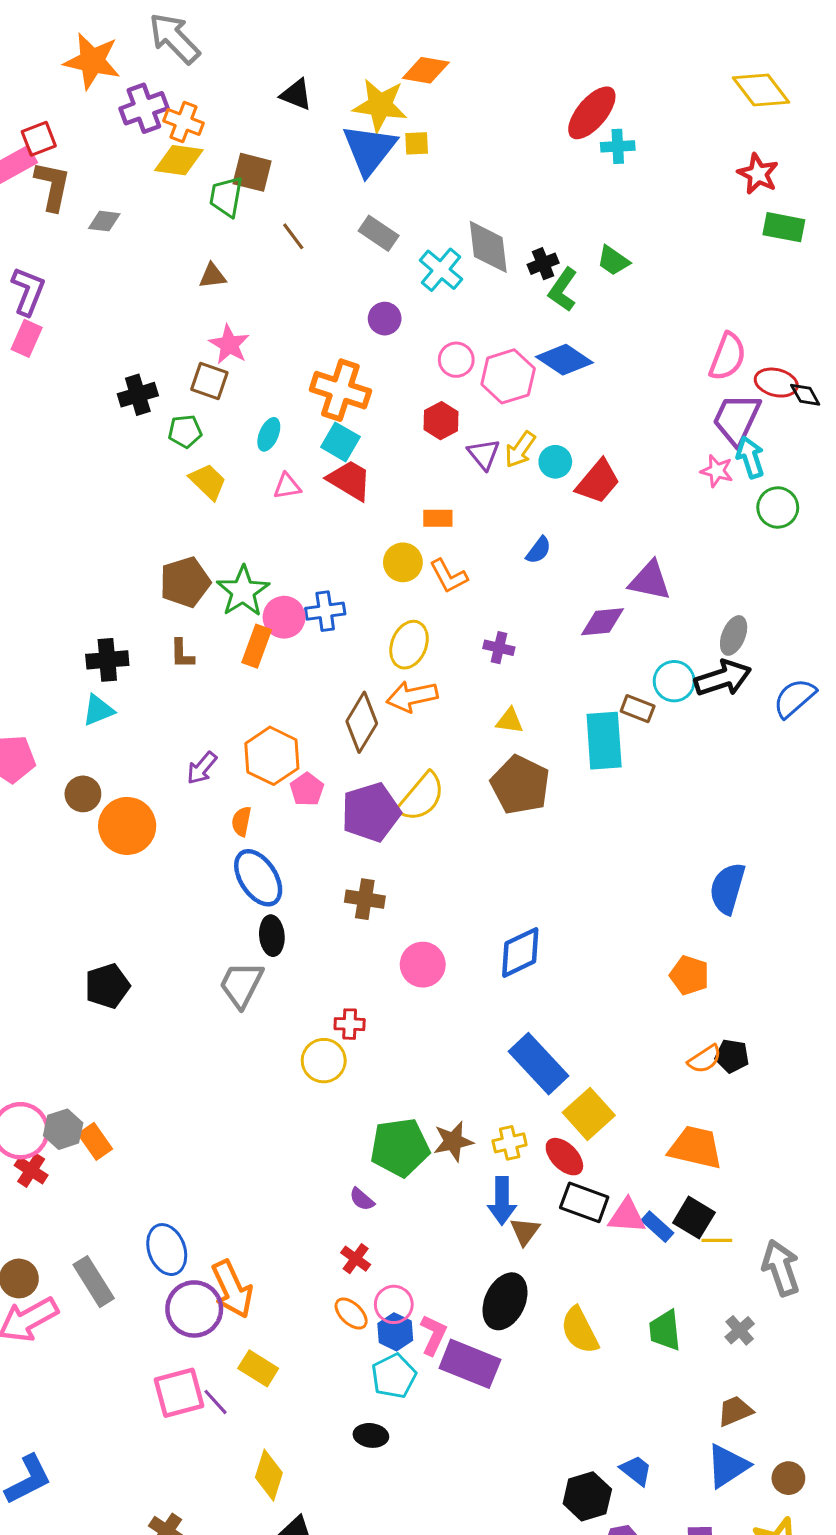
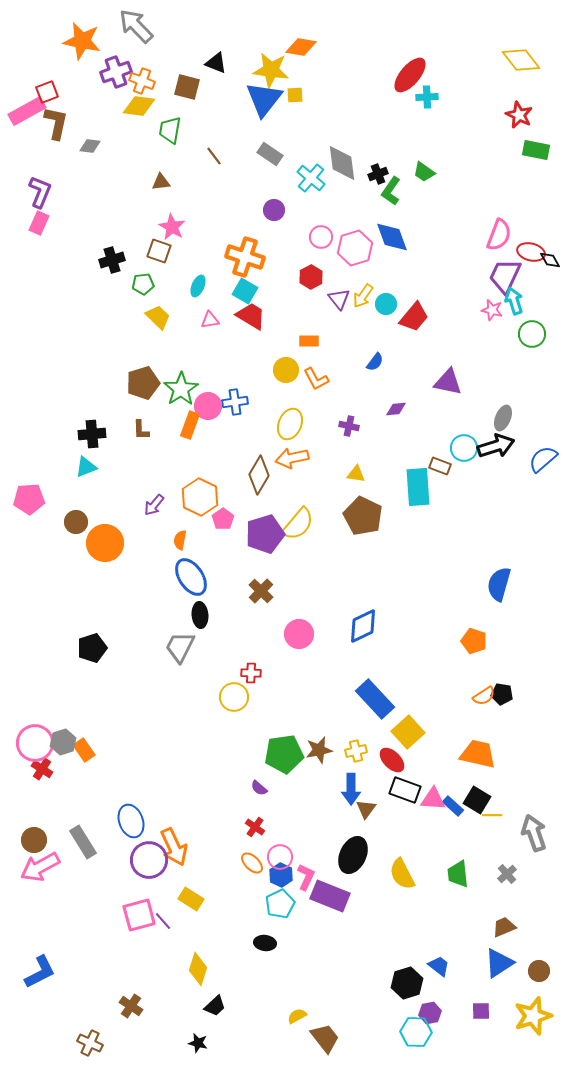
brown square: (252, 172) -> (187, 87), moved
blue diamond: (564, 360) -> (392, 237), turned 36
purple diamond: (603, 622) -> (396, 409), moved, size x0.7
brown cross: (365, 899) -> (261, 591), turned 35

